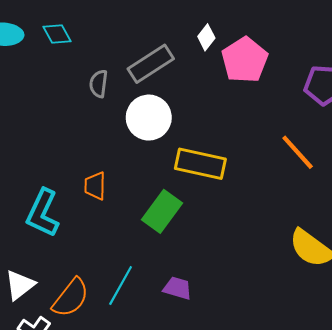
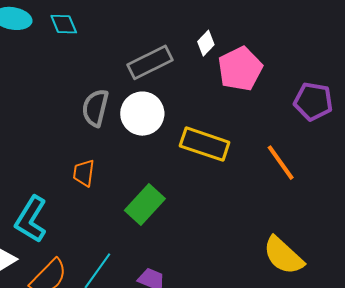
gray semicircle: (99, 84) -> (95, 108), moved, size x1.4
yellow rectangle: (200, 164) -> (205, 144), moved
cyan L-shape: (43, 213) -> (31, 219), moved

